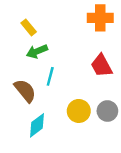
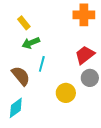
red trapezoid: (101, 66) -> (85, 55), turned 80
gray circle: (107, 111) -> (90, 78), moved
cyan diamond: (37, 125) -> (16, 108), moved

